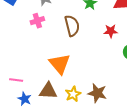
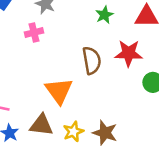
brown semicircle: (72, 26) -> (92, 60), moved
red star: (111, 31) -> (129, 53), size x1.5

